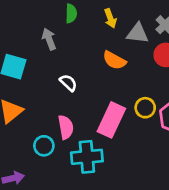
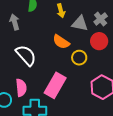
white semicircle: (68, 83) -> (26, 55), size x1.6
yellow circle: (145, 108) -> (79, 58), moved

